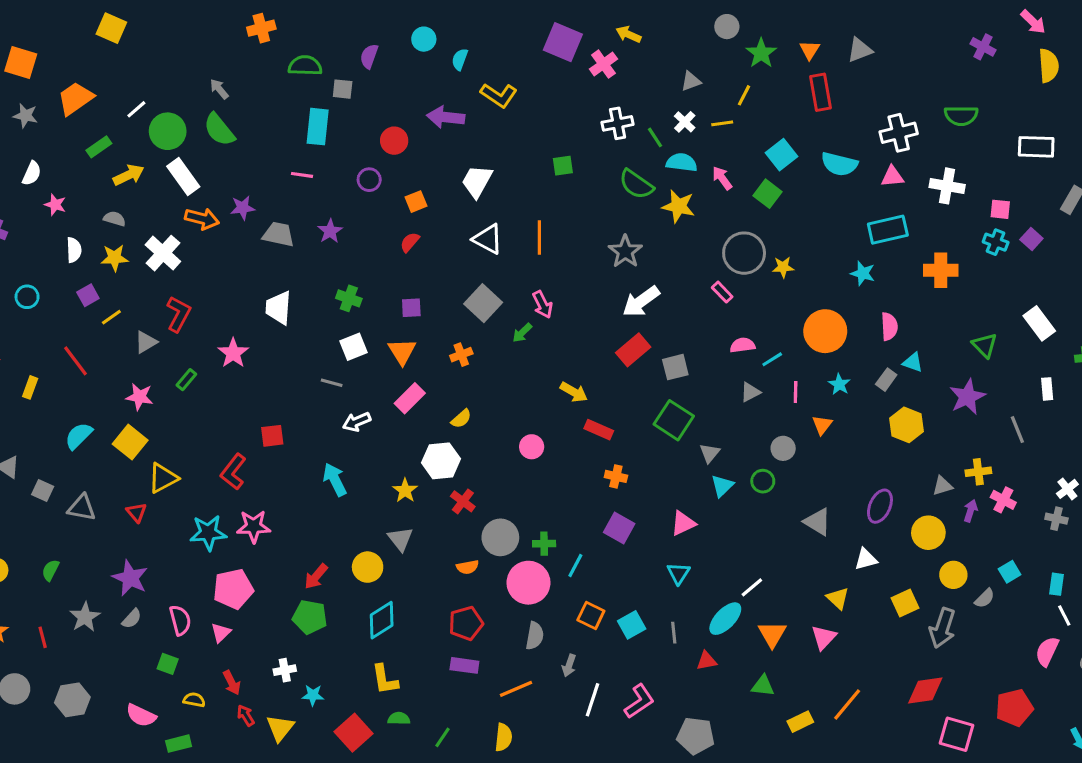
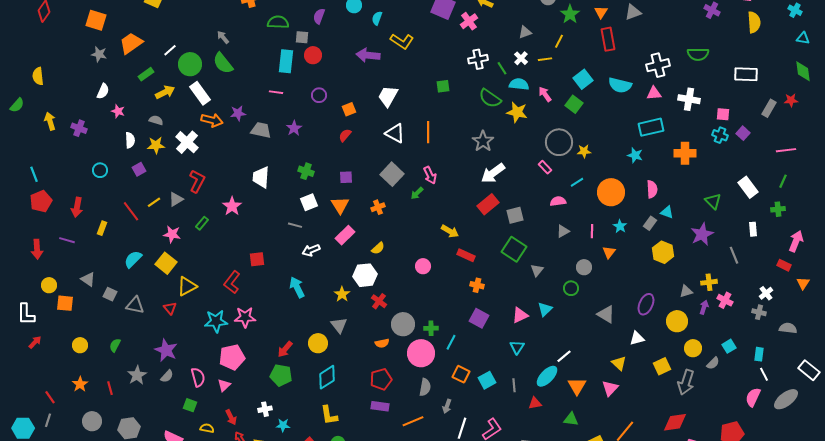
red circle: (394, 141) -> (313, 55), moved
yellow line: (111, 317) -> (154, 202), moved
cyan line: (772, 359) -> (577, 182), moved
cyan triangle: (722, 486) -> (545, 309), moved

